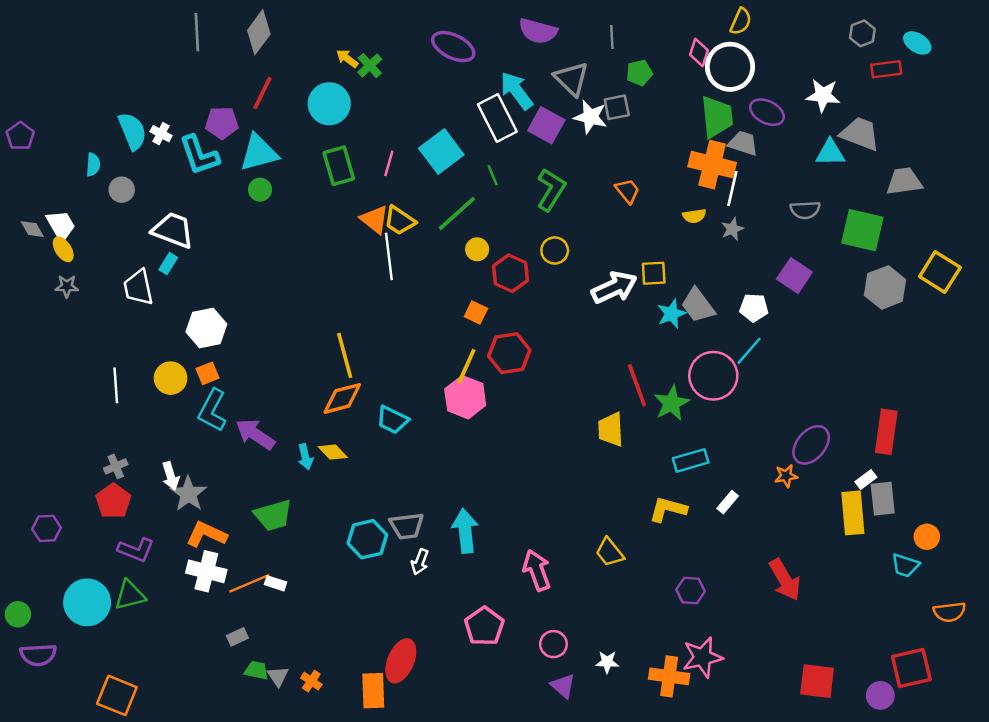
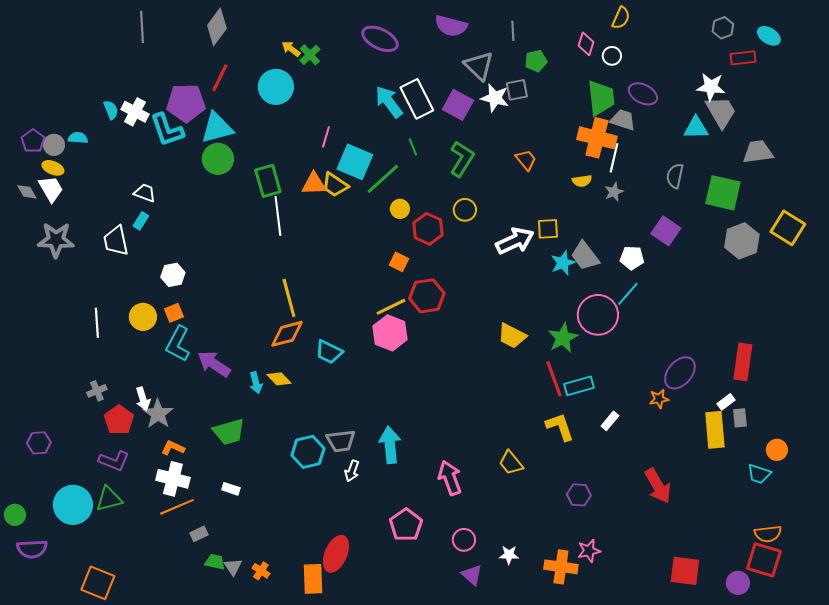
gray line: (197, 32) -> (142, 27), moved
white circle: (730, 67) -> (612, 56), size x0.5
cyan arrow: (516, 91) -> (389, 102), moved
white star: (823, 95) -> (711, 87), moved
purple pentagon: (222, 123) -> (186, 103), size x1.4
cyan semicircle: (132, 131) -> (111, 110), size x0.6
white cross: (161, 134) -> (135, 112), size x1.5
gray trapezoid: (860, 134) -> (721, 112), turned 39
purple pentagon: (20, 136) -> (33, 141), moved
cyan square: (441, 151) -> (355, 162), moved, turned -30
cyan semicircle: (93, 165) -> (78, 138), turned -90
green rectangle: (339, 166) -> (268, 181), moved
gray circle: (122, 190) -> (54, 145), moved
green circle: (260, 190) -> (218, 159), size x1.6
gray semicircle: (805, 210) -> (675, 176), turned 105
orange triangle: (375, 219) -> (314, 184), turned -40
white trapezoid: (173, 230) -> (145, 193), size x0.6
yellow ellipse: (63, 249) -> (53, 168), moved, turned -35
white line: (389, 256) -> (278, 216), moved
gray star: (67, 286) -> (56, 240), size x1.8
white hexagon: (206, 328) -> (173, 275), size x0.7
yellow line: (466, 366) -> (391, 307), turned 40
red line: (637, 385) -> (554, 379), moved
yellow trapezoid: (611, 429) -> (512, 336), moved, turned -60
gray rectangle: (883, 499) -> (740, 418), size x0.7
red pentagon: (113, 501) -> (119, 420), moved
yellow L-shape: (668, 509) -> (560, 427), turned 56
orange L-shape: (206, 534) -> (173, 448), size x0.7
orange line: (249, 583) -> (177, 507), moved
orange semicircle: (949, 612) -> (768, 534), moved
pink star: (703, 657) -> (589, 551), size x0.7
red square: (911, 668) -> (764, 560), turned 30

